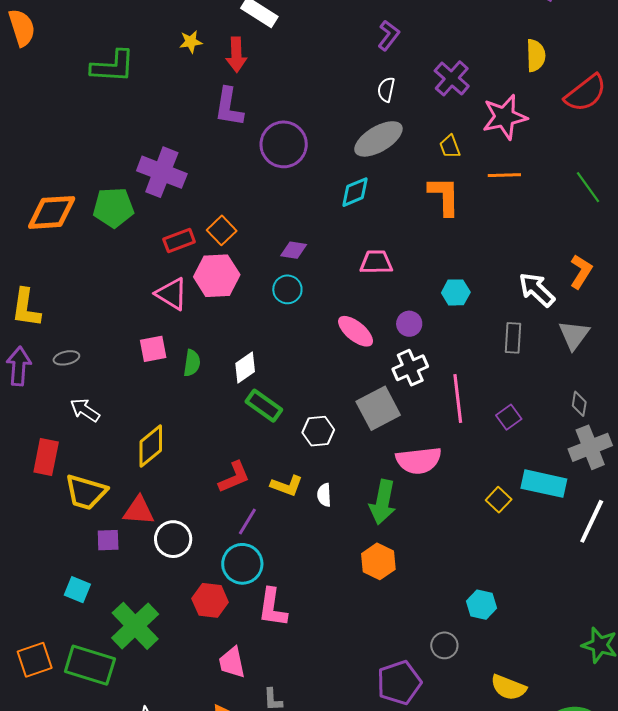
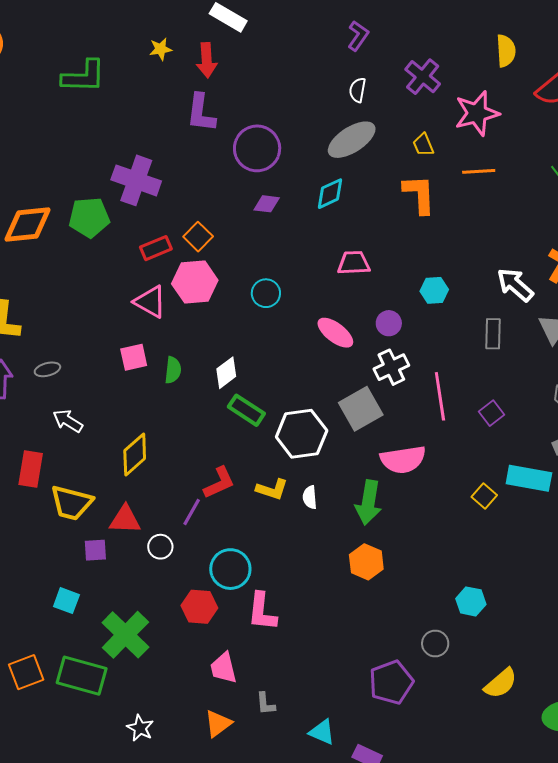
purple diamond: (294, 250) -> (267, 204), moved
white hexagon: (318, 431) -> (302, 434), size x1.6
purple line: (247, 522) -> (192, 512), moved
white circle: (173, 539) -> (160, 547), size x0.7
yellow semicircle: (508, 687) -> (501, 683), turned -60

